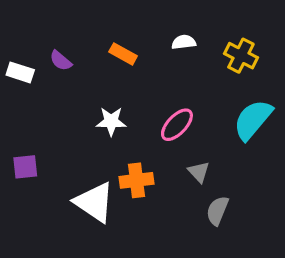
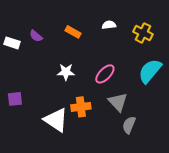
gray triangle: (199, 172) -> (118, 102), size x1.5

